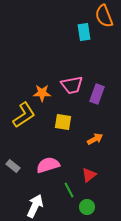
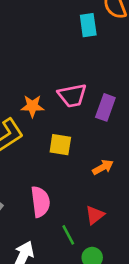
pink semicircle: (48, 165) -> (40, 202), turned 100

